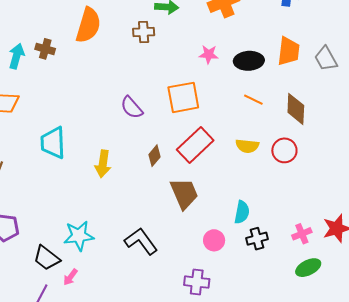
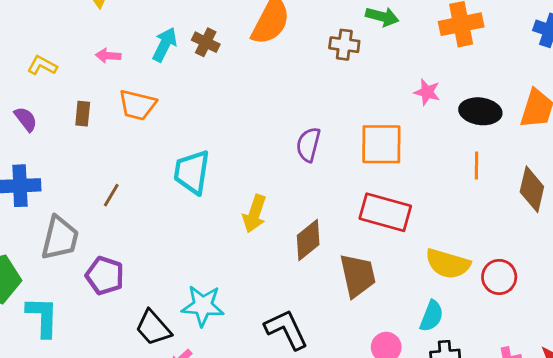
orange line: (253, 100) -> (477, 165), turned 54
purple semicircle: (132, 108) -> (308, 145), turned 45
red rectangle: (195, 145) -> (385, 212), turned 48
yellow semicircle: (247, 146) -> (448, 264), moved, size x1.4
red circle: (284, 150) -> (499, 277), moved
brown diamond: (155, 156) -> (308, 240), moved, size x1.4

